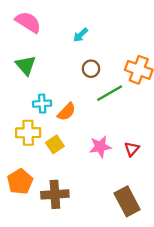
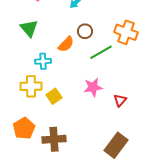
orange semicircle: (67, 112) -> (66, 44), moved
pink star: (100, 147) -> (93, 87), moved
brown rectangle: (127, 201) -> (116, 145), turned 65

